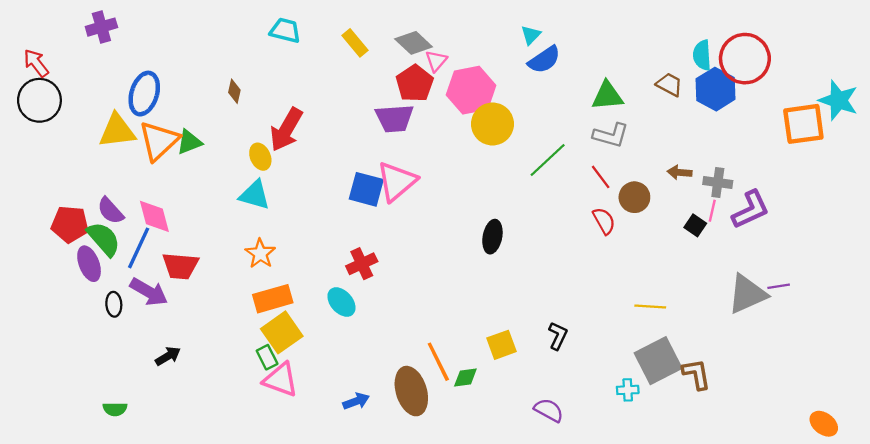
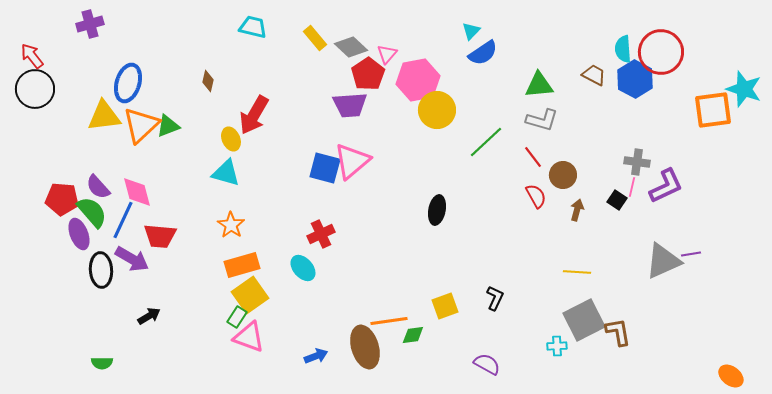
gray diamond: (414, 43) -> (351, 47), moved
brown arrow: (680, 172) -> (577, 210), moved, turned 100
black ellipse: (114, 304) -> (101, 270), size x1.6
green rectangle: (267, 357) -> (237, 317), turned 60
orange line: (438, 362) -> (389, 321), turned -72

